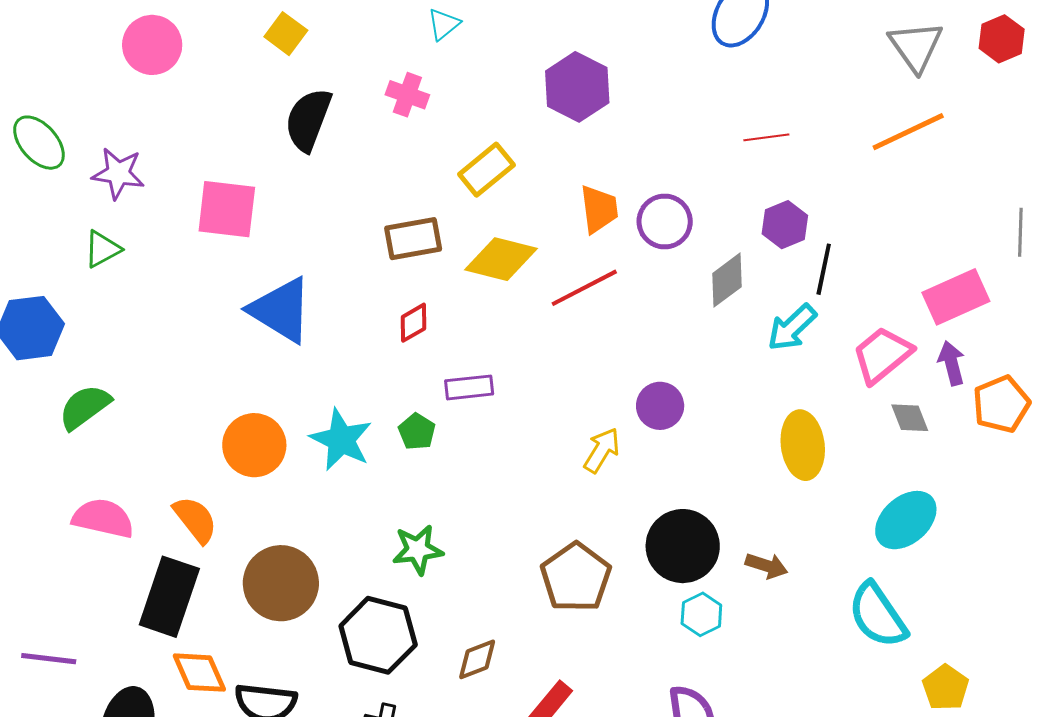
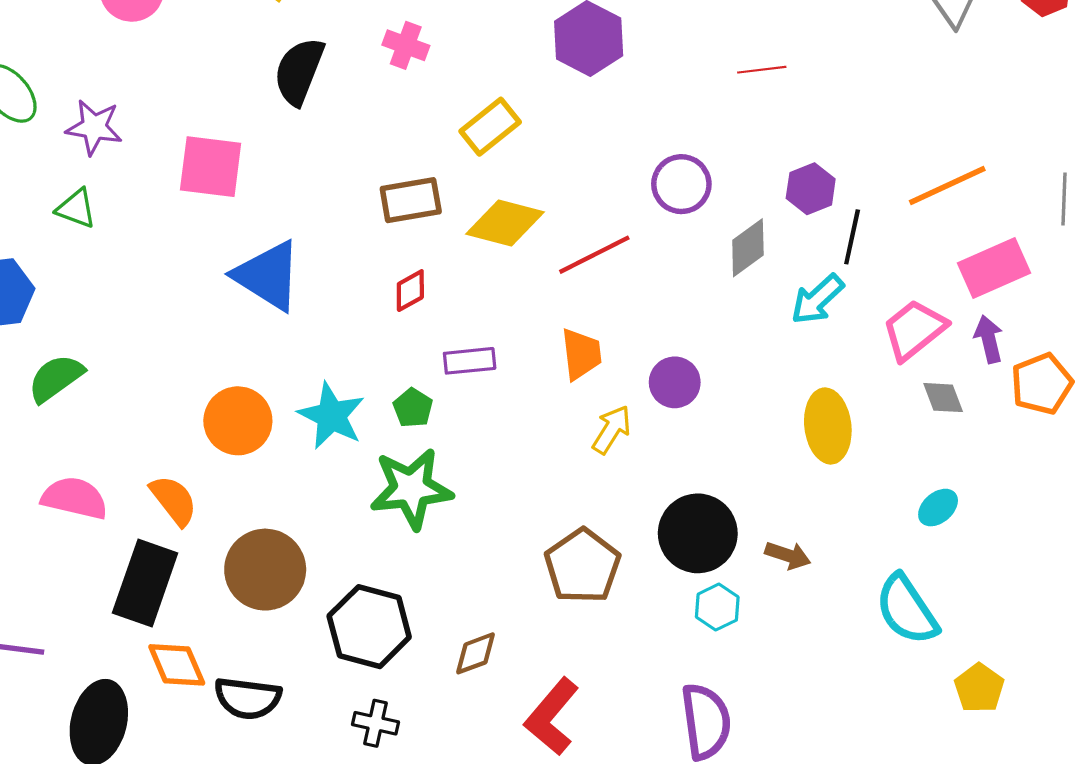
orange line: (908, 132) -> (947, 185), moved
red line: (766, 137) -> (762, 70), moved
orange trapezoid: (599, 209) -> (581, 354), moved
green triangle: (102, 249) -> (76, 209), turned 48
cyan ellipse: (906, 520) -> (938, 508), size x0.6
green star: (418, 550) -> (411, 489), moved, size x1.5

